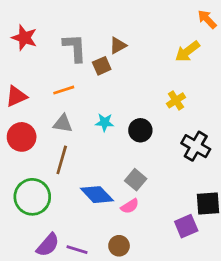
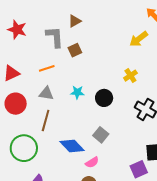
brown triangle: (118, 45) -> (75, 21), moved
pink semicircle: (130, 206) -> (92, 162), moved

